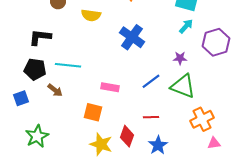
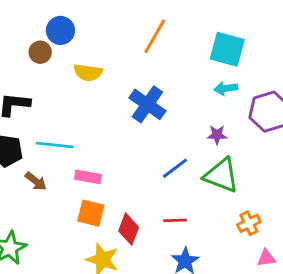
cyan arrow: (186, 26) -> (226, 88), turned -140
pink rectangle: (110, 87) -> (88, 177), moved
orange cross: (202, 119) -> (249, 223), size x0.7
red diamond: (127, 136) -> (129, 229), moved

